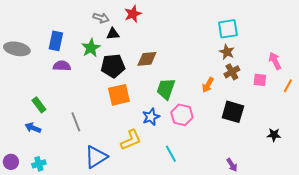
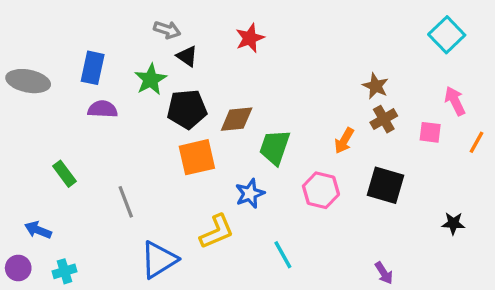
red star: (133, 14) -> (250, 38), moved
cyan square: (228, 29) -> (447, 35), moved, turned -35
black triangle: (113, 34) -> (187, 56), turned 40
brown diamond: (147, 59) -> (237, 119), moved
pink hexagon: (182, 115) -> (321, 190), moved
blue arrow: (33, 128) -> (38, 230), moved

